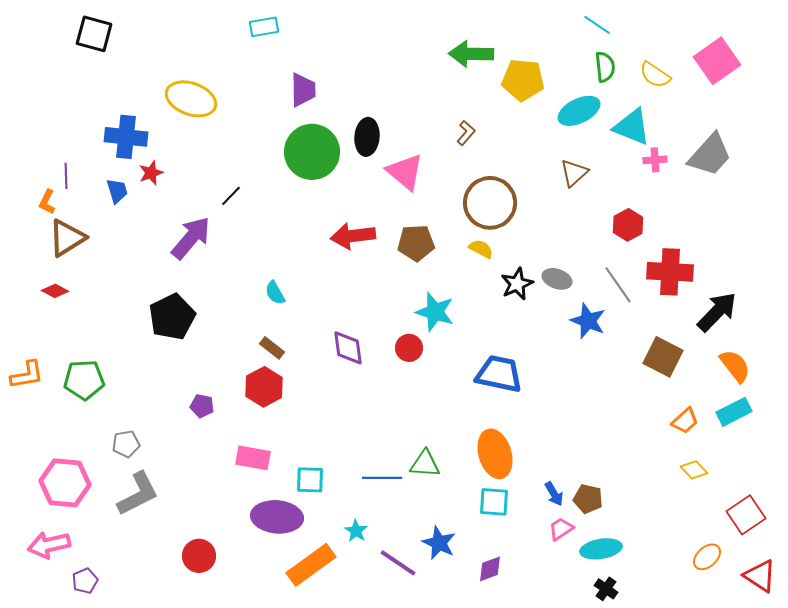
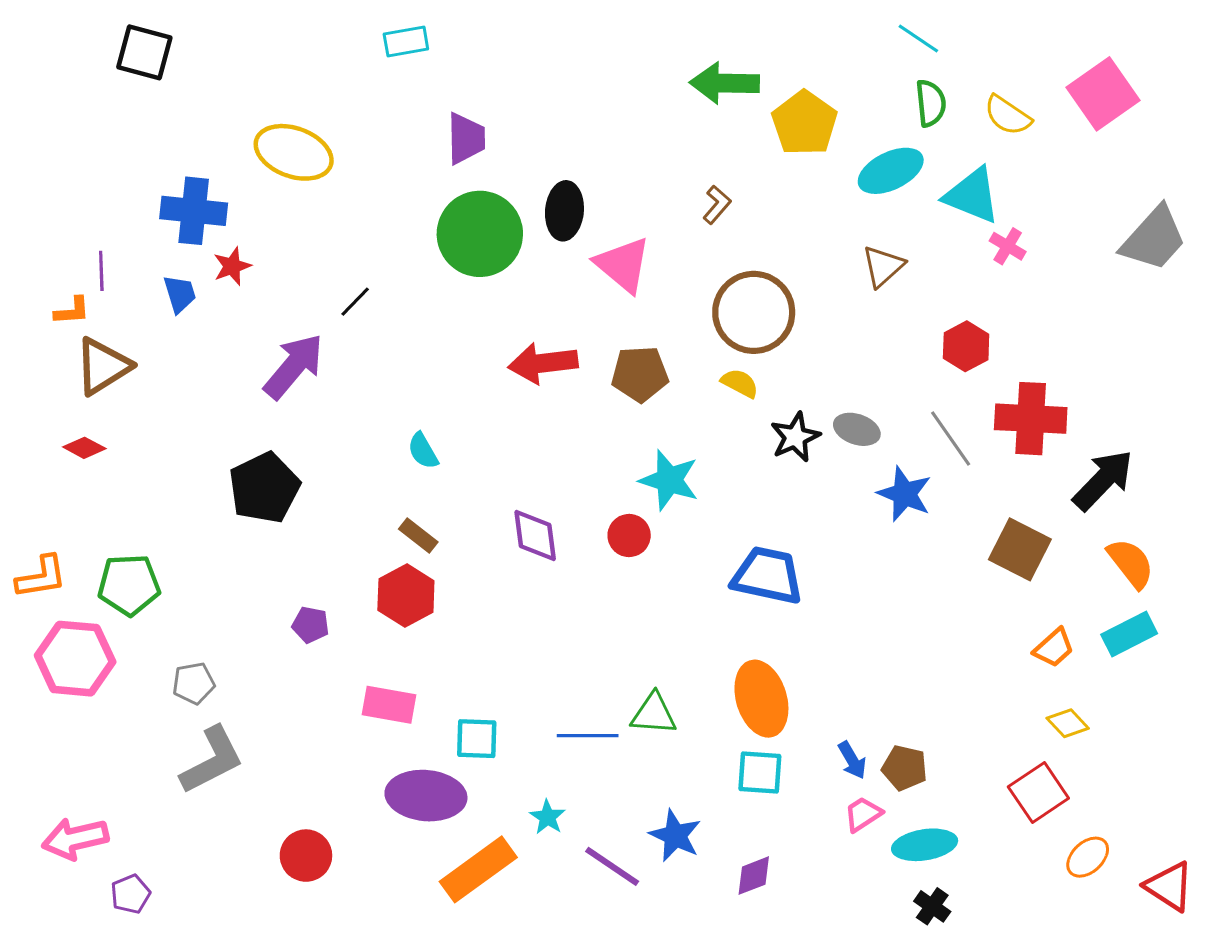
yellow pentagon: (523, 80) -> (805, 123), turned 30
gray trapezoid: (710, 155) -> (1154, 239), moved
pink cross: (655, 160) -> (1008, 246), turned 35
orange L-shape: (47, 202) -> (72, 311), turned -120
pink hexagon: (65, 483) -> (75, 659), moved
red square: (746, 515) -> (1038, 792), moved

